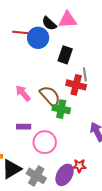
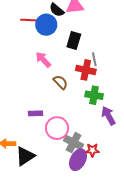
pink arrow: (23, 93) -> (43, 60), moved
brown semicircle: (50, 96) -> (60, 82), size x0.7
green cross: (61, 109) -> (94, 95), moved
gray cross: (36, 176) -> (74, 143), moved

